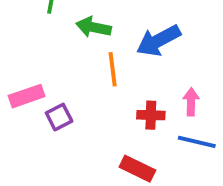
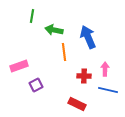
blue arrow: (158, 41) -> (88, 37), turned 95
purple square: (59, 117) -> (36, 85), moved

